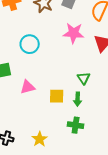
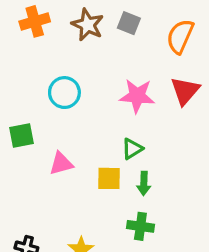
pink star: (74, 33) -> (137, 96), moved
green triangle: (84, 78) -> (132, 149), moved, turned 32

